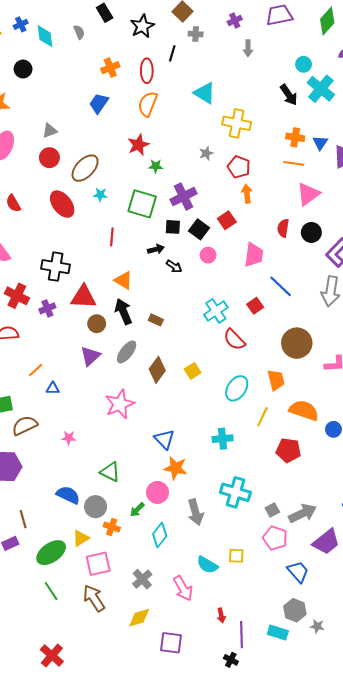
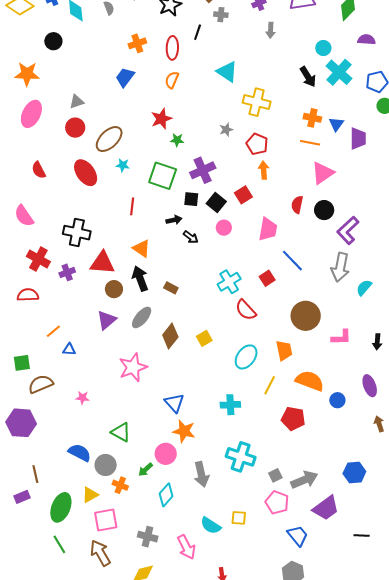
orange semicircle: (148, 104) -> (172, 80), size x0.7
green ellipse: (51, 553) -> (61, 507), turned -36
gray cross: (142, 579) -> (148, 537), turned -36

